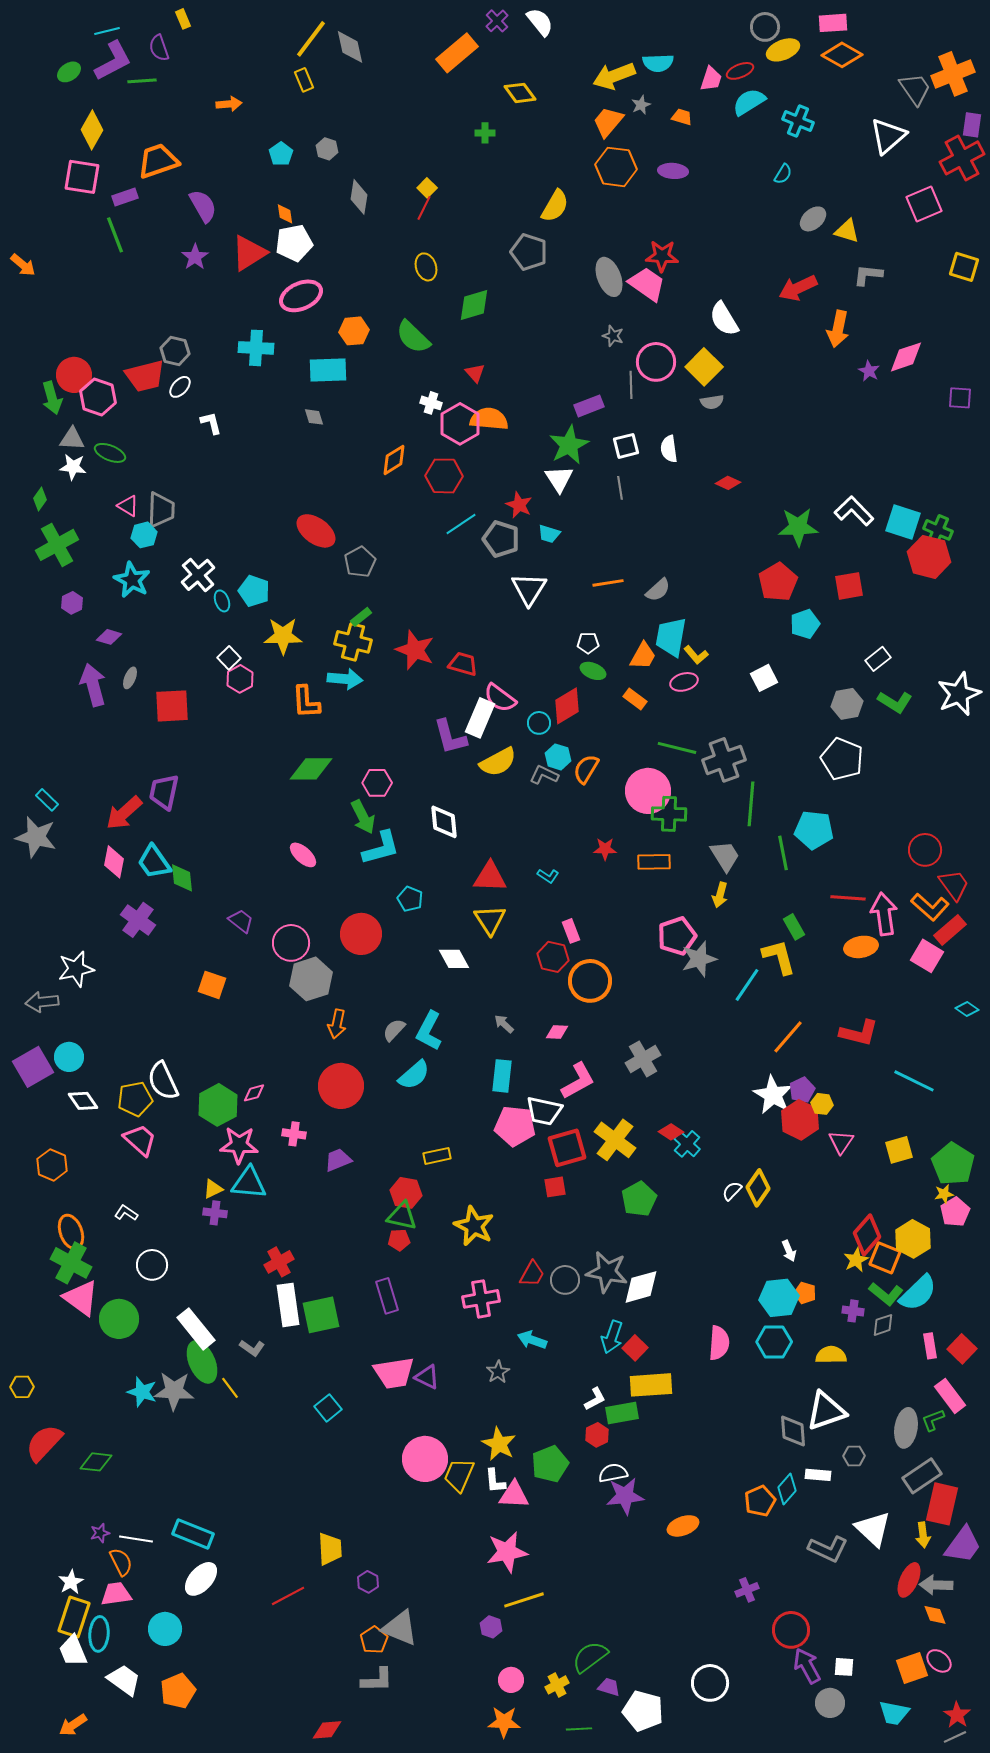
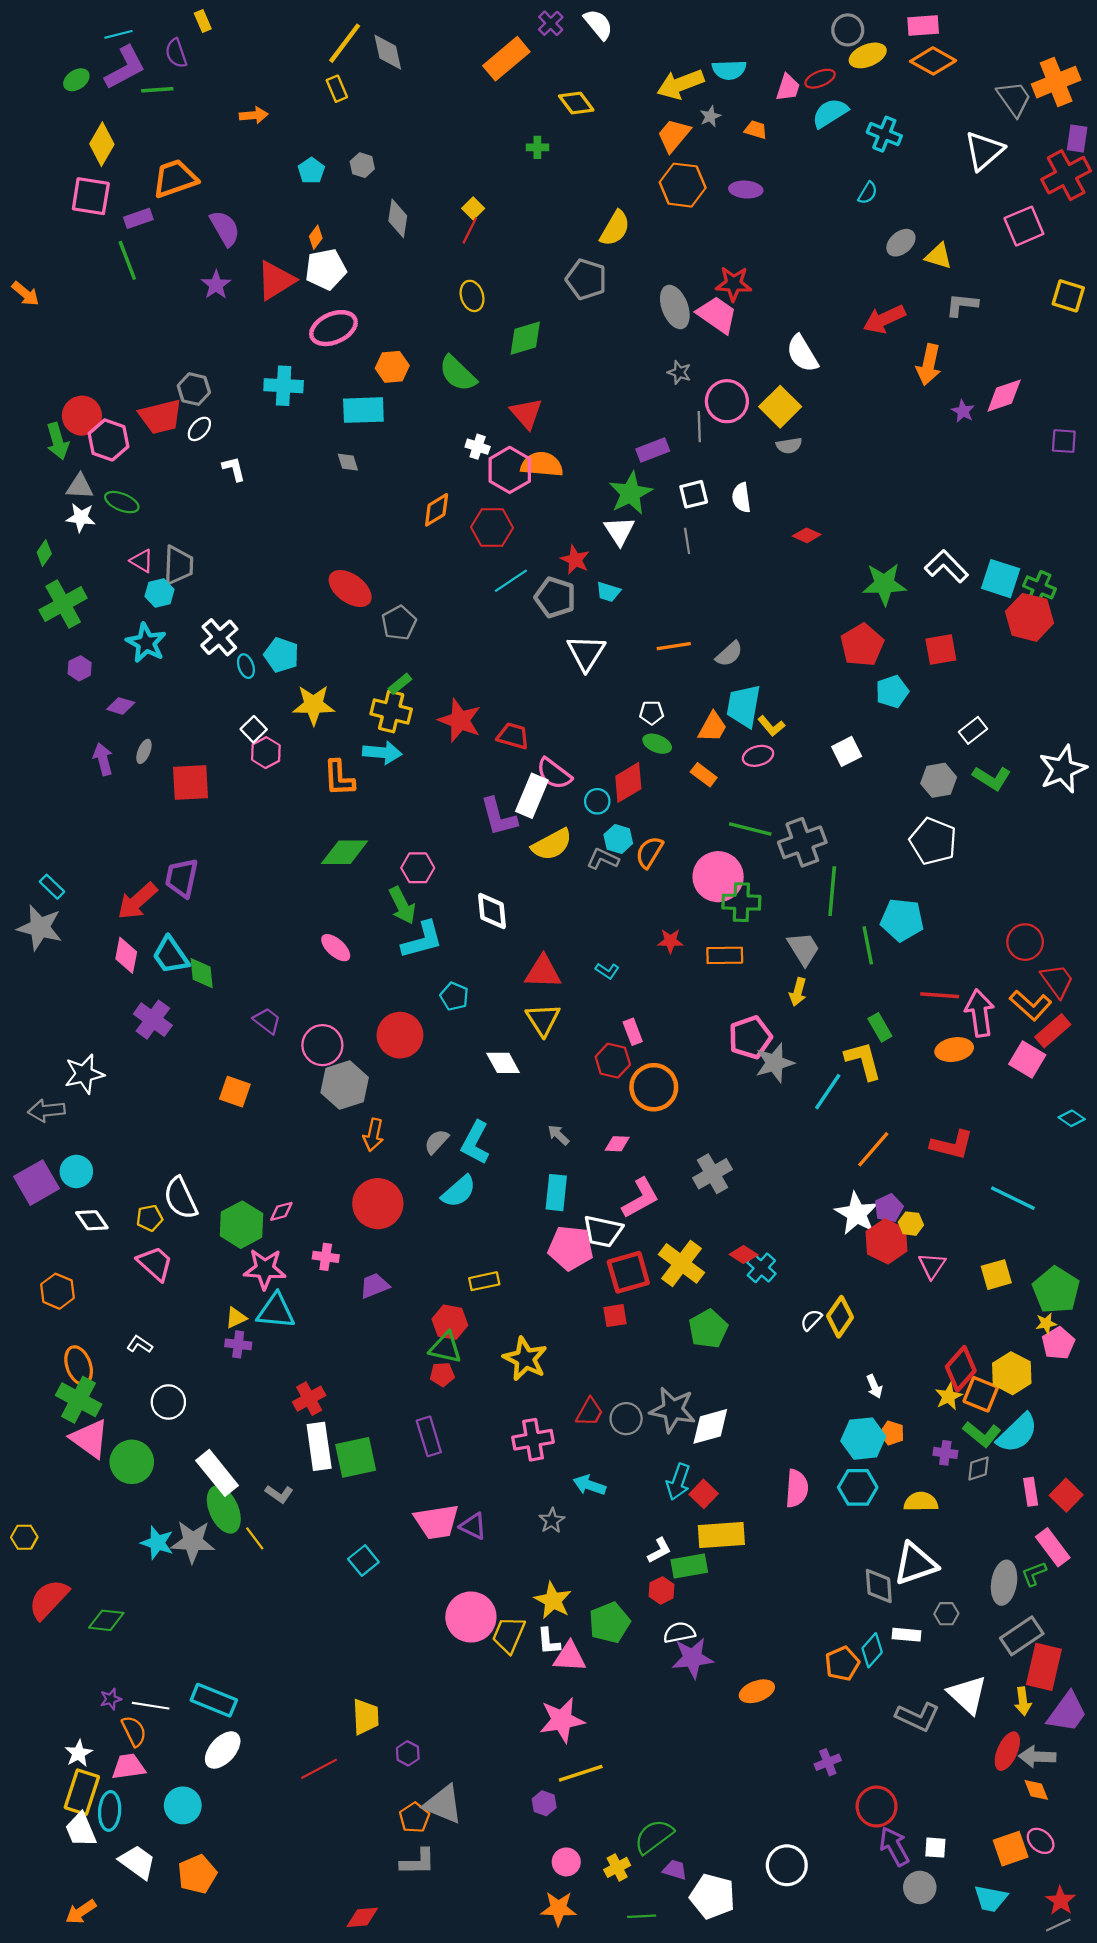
orange diamond: (285, 214) -> (316, 237), turned 45
red triangle: (475, 373) -> (526, 413), size x1.5
purple arrow: (93, 685) -> (103, 759), size x0.7
yellow pentagon: (135, 1099) -> (150, 1218), size x0.7

